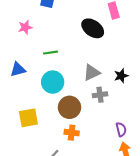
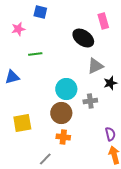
pink star: (25, 27) -> (18, 29), moved
green line: (51, 53) -> (35, 54), moved
gray triangle: (92, 73) -> (95, 66), moved
cyan circle: (53, 82) -> (66, 89), moved

